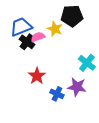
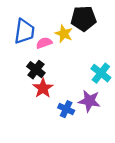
blue trapezoid: (21, 27) -> (24, 31), turned 120
black cross: (27, 42) -> (36, 70), moved

